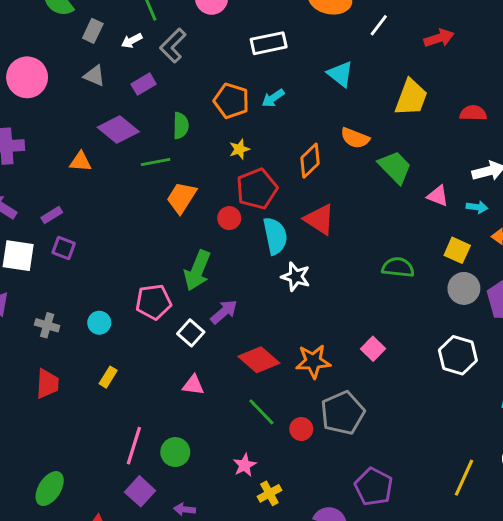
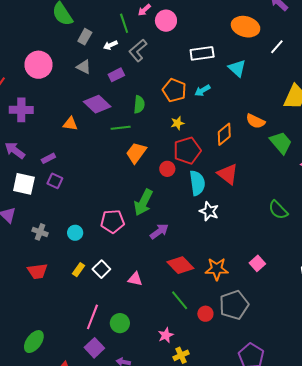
cyan triangle: (340, 74) -> (237, 68), moved
green semicircle: (398, 267) -> (278, 210), turned -145
white square: (191, 333) -> (101, 269), moved
red trapezoid: (47, 384) -> (37, 271), turned 75

